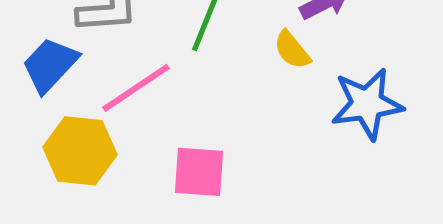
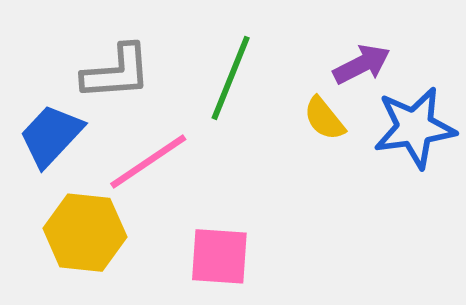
blue star: (367, 104) -> (415, 128), moved

